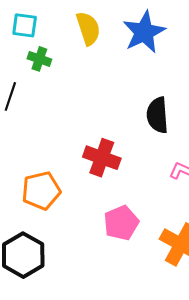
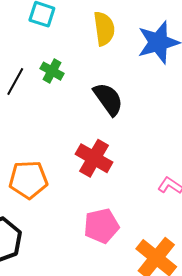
green cross: (39, 59) -> (52, 71), moved
black semicircle: (157, 115) -> (108, 99), moved, turned 138

